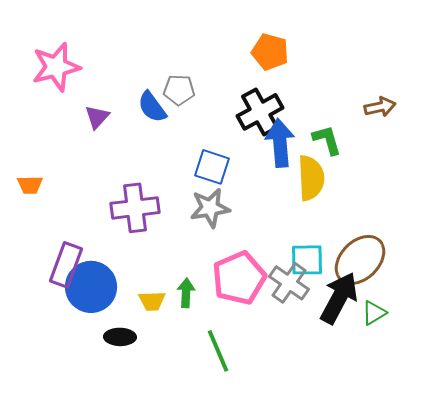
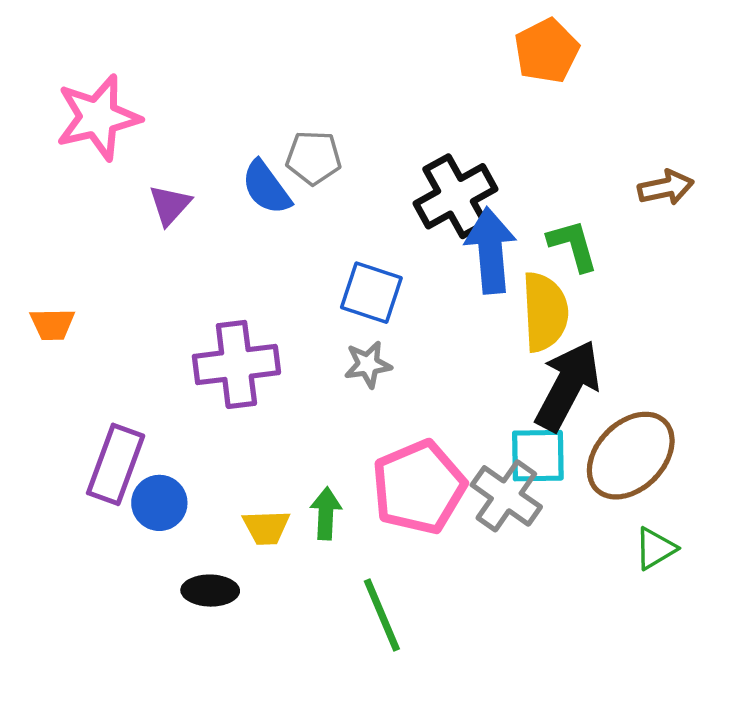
orange pentagon: (270, 52) -> (547, 51), moved, turned 30
gray star: (210, 208) -> (368, 364), size x0.7
blue circle: (91, 287) -> (159, 503), size x0.6
black arrow: (339, 298) -> (568, 386), moved

